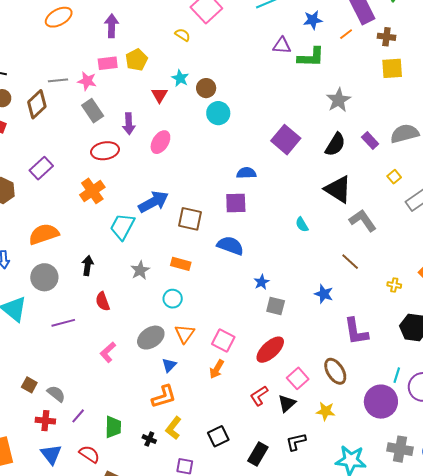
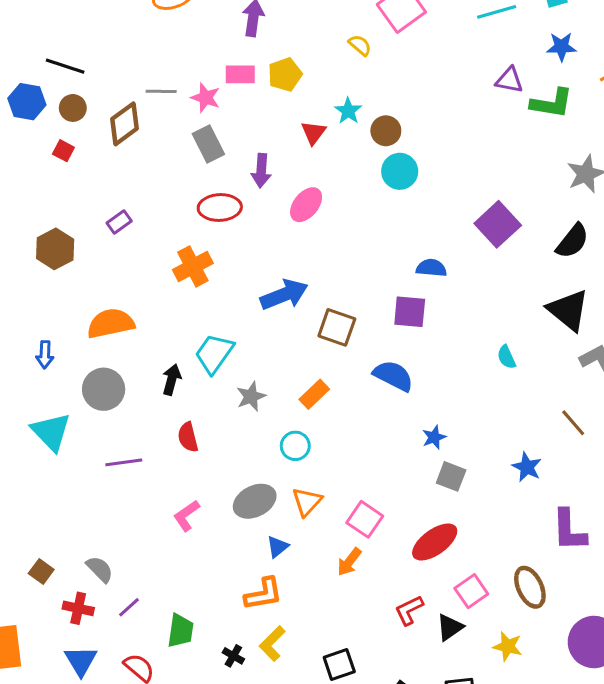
purple rectangle: (41, 168) -> (119, 222), size x0.7
cyan trapezoid: (122, 227) -> (214, 353), moved
orange rectangle: (181, 264) -> (314, 394), turned -66
brown square: (29, 385) -> (41, 572), moved

